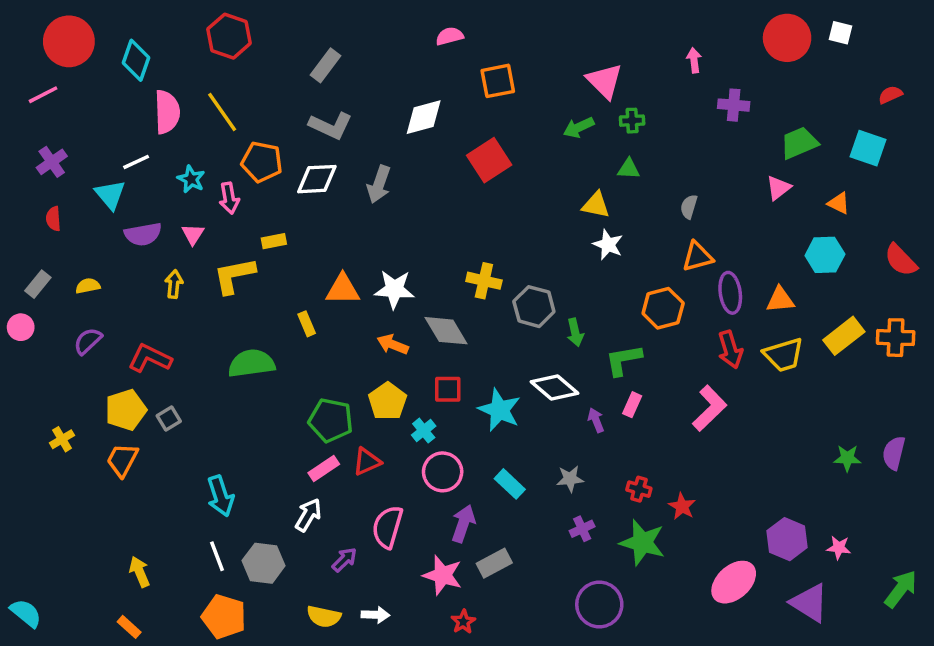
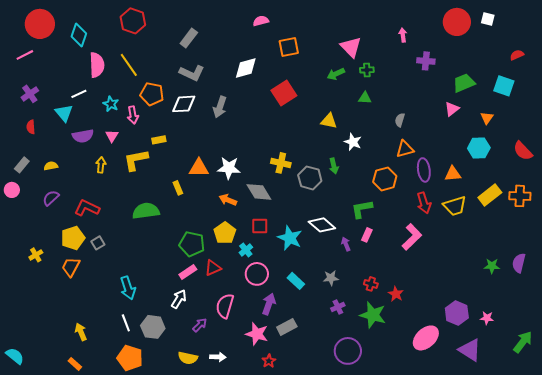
orange triangle: (839, 203) -> (487, 118), turned 40
yellow triangle: (596, 205) -> (329, 121), moved
green arrow: (575, 332) -> (334, 166), moved

